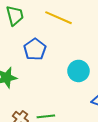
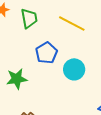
cyan circle: (78, 71) -> (74, 69), moved

